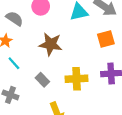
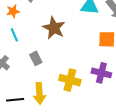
yellow cross: (77, 79) -> (70, 80), moved

